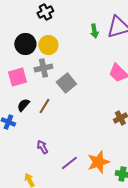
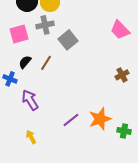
purple arrow: (42, 147) -> (30, 100), moved, size x1.5

